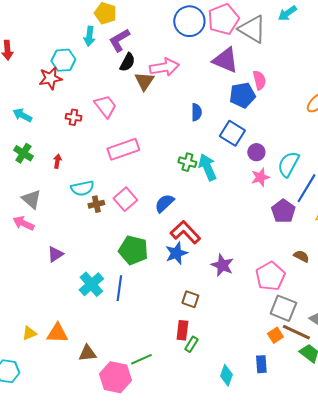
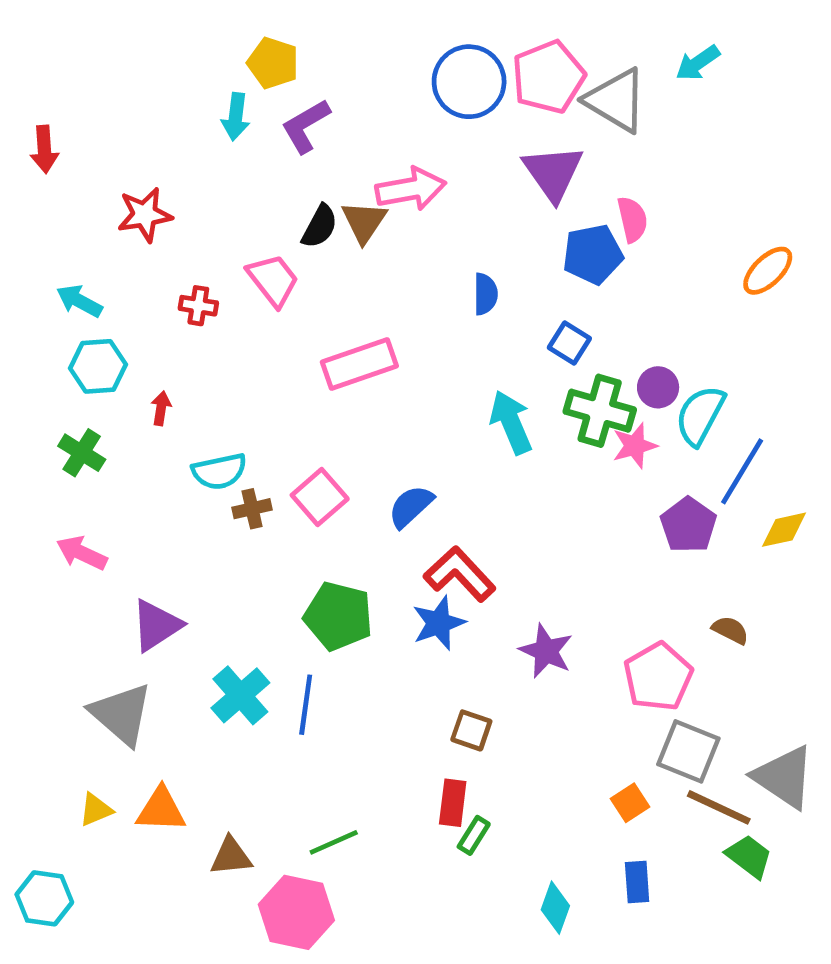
cyan hexagon: (63, 60) -> (98, 366), moved
purple triangle: (225, 60) -> (553, 173), turned 32
black semicircle: (127, 62) -> (320, 226), moved
blue square: (232, 133) -> (569, 343), size x0.7
pink rectangle: (123, 149) -> (359, 364), moved
purple circle: (256, 152) -> (658, 387), moved
green cross: (23, 153) -> (82, 453), moved
green cross: (187, 162) -> (600, 411), moved, size x1.6
gray triangle: (31, 199) -> (121, 714), moved, size x1.4
purple triangle: (55, 254) -> (156, 625), size x1.4
orange square: (275, 335) -> (630, 803), moved
green line: (141, 359) -> (334, 842), moved

